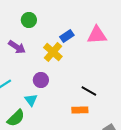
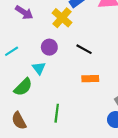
black line: (89, 91) -> (84, 49), moved

